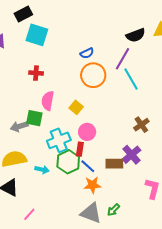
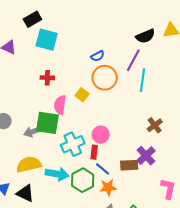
cyan line: (131, 79) -> (143, 80), turned 40
yellow square: (76, 107) -> (82, 95), moved
green square: (34, 118) -> (47, 123), size x1.4
green hexagon: (68, 162) -> (83, 180), moved
cyan arrow: (42, 170) -> (57, 174), size x1.6

